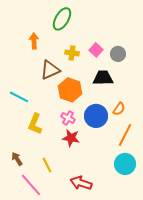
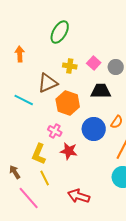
orange arrow: (34, 41) -> (20, 54), moved
cyan line: (19, 97) -> (24, 100), moved
pink cross: (68, 118) -> (55, 131), moved
yellow L-shape: (35, 124) -> (39, 154), moved

